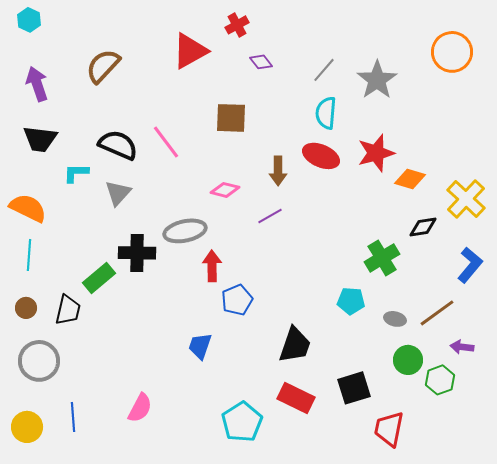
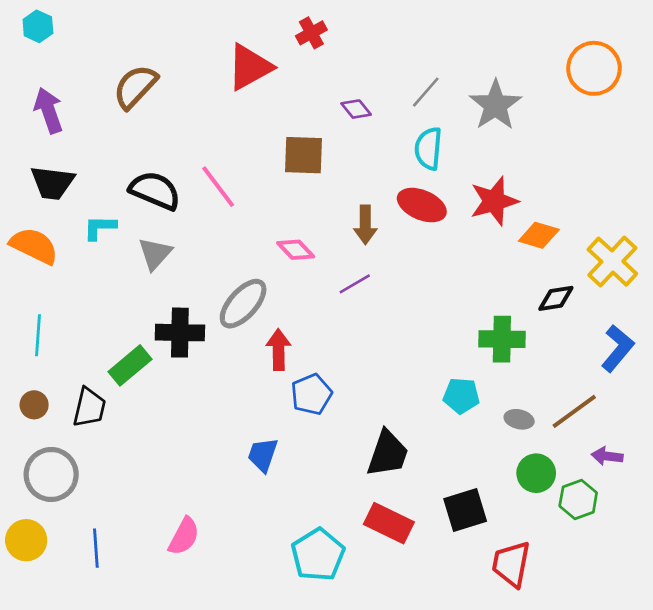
purple diamond: (261, 62) -> (356, 109), moved
pink diamond: (225, 190) -> (296, 250), turned 32
orange semicircle: (28, 208) -> (34, 246), moved
gray ellipse: (185, 231) -> (243, 304), turned -36
green cross: (382, 258) -> (502, 339), turned 32
yellow circle: (27, 427) -> (26, 540), moved

